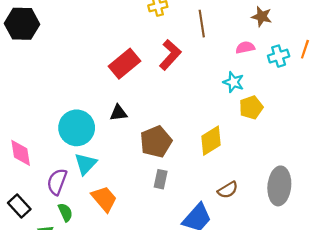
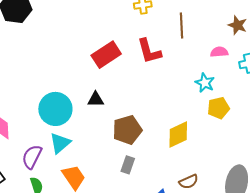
red L-shape: (170, 55) -> (149, 51), turned 116

